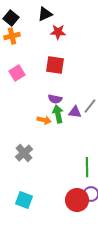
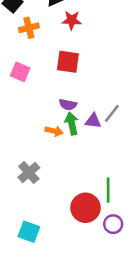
orange cross: (12, 36) -> (29, 28), moved
pink square: (17, 73) -> (20, 72), turned -35
red circle: (77, 200) -> (85, 208), moved

